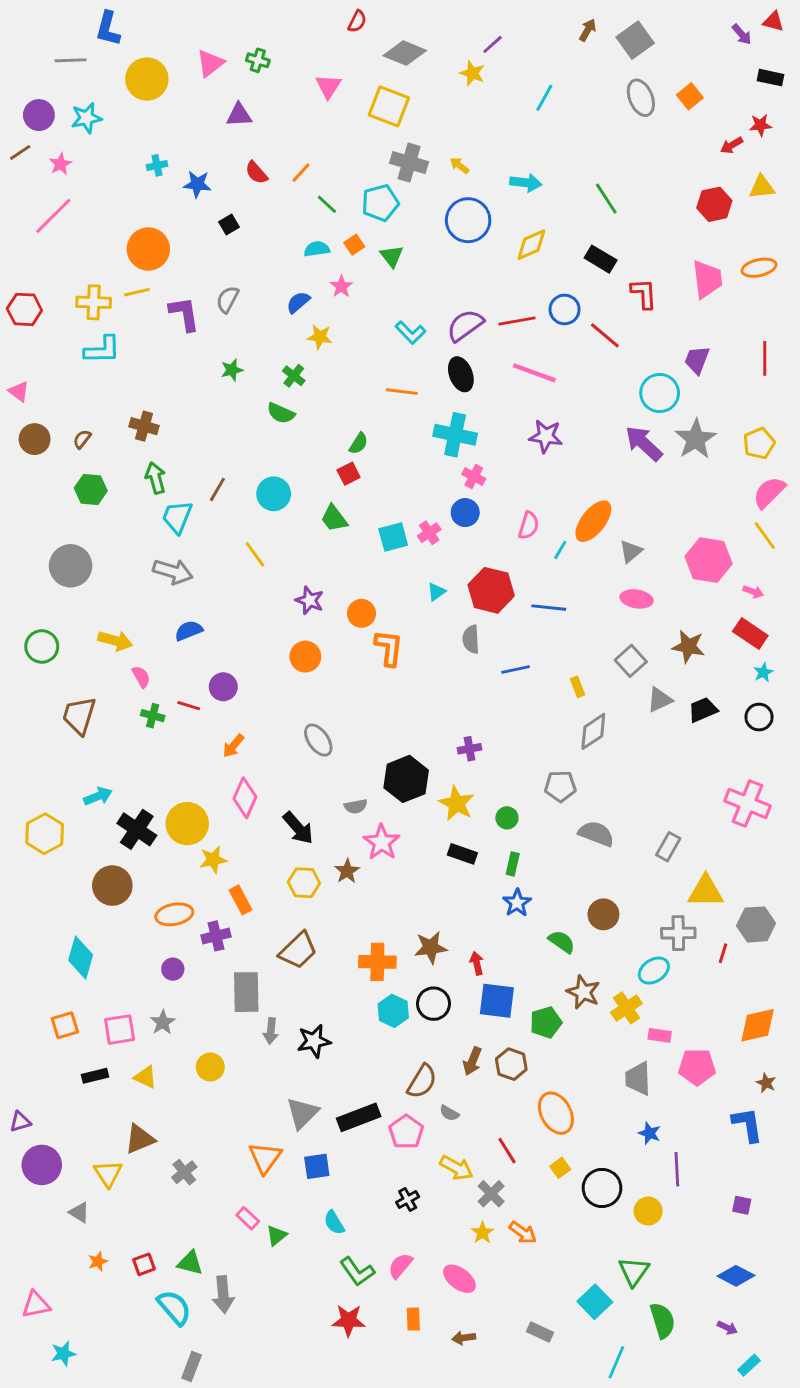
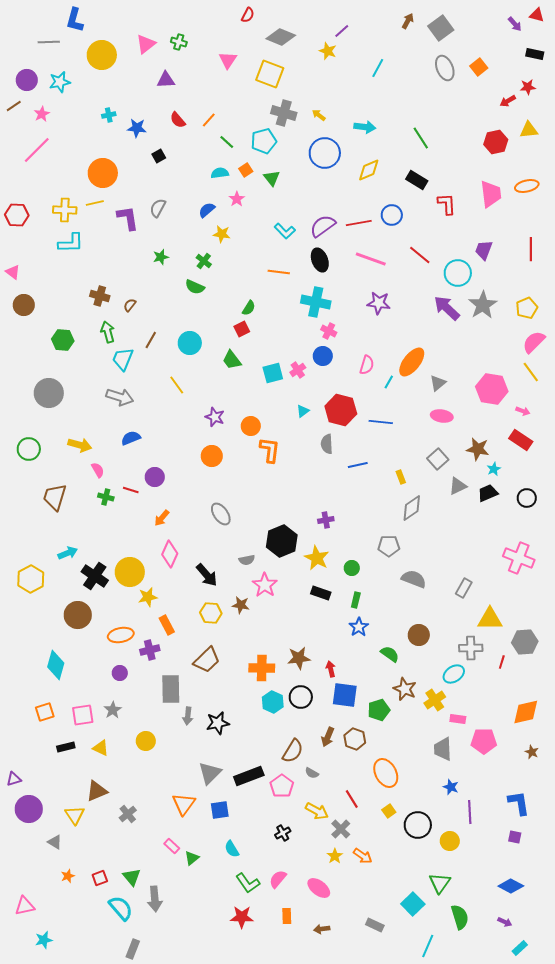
red line: (605, 335) -> (420, 255), moved
brown semicircle: (82, 439) -> (130, 305), moved
cyan star: (763, 672) -> (494, 469), moved
brown star: (347, 871) -> (241, 605), turned -30
blue L-shape: (747, 1125) -> (519, 803), moved
green triangle: (190, 1263) -> (132, 877), turned 36

